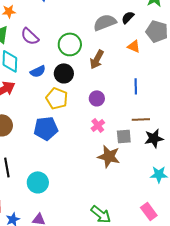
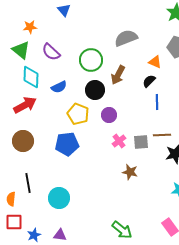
black semicircle: (128, 17) -> (149, 81), moved
black circle: (64, 73) -> (95, 90), moved
purple circle: (97, 98) -> (109, 115), moved
gray square: (124, 136) -> (141, 142), moved
brown star: (109, 156) -> (130, 172), size x0.7

